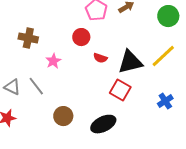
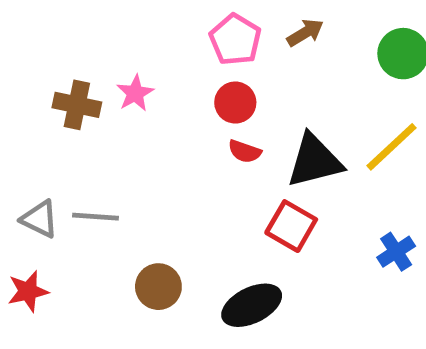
red circle: (81, 37) -> (235, 103), moved
pink star: (53, 61) -> (135, 93), moved
gray line: (36, 86) -> (96, 217), turned -48

